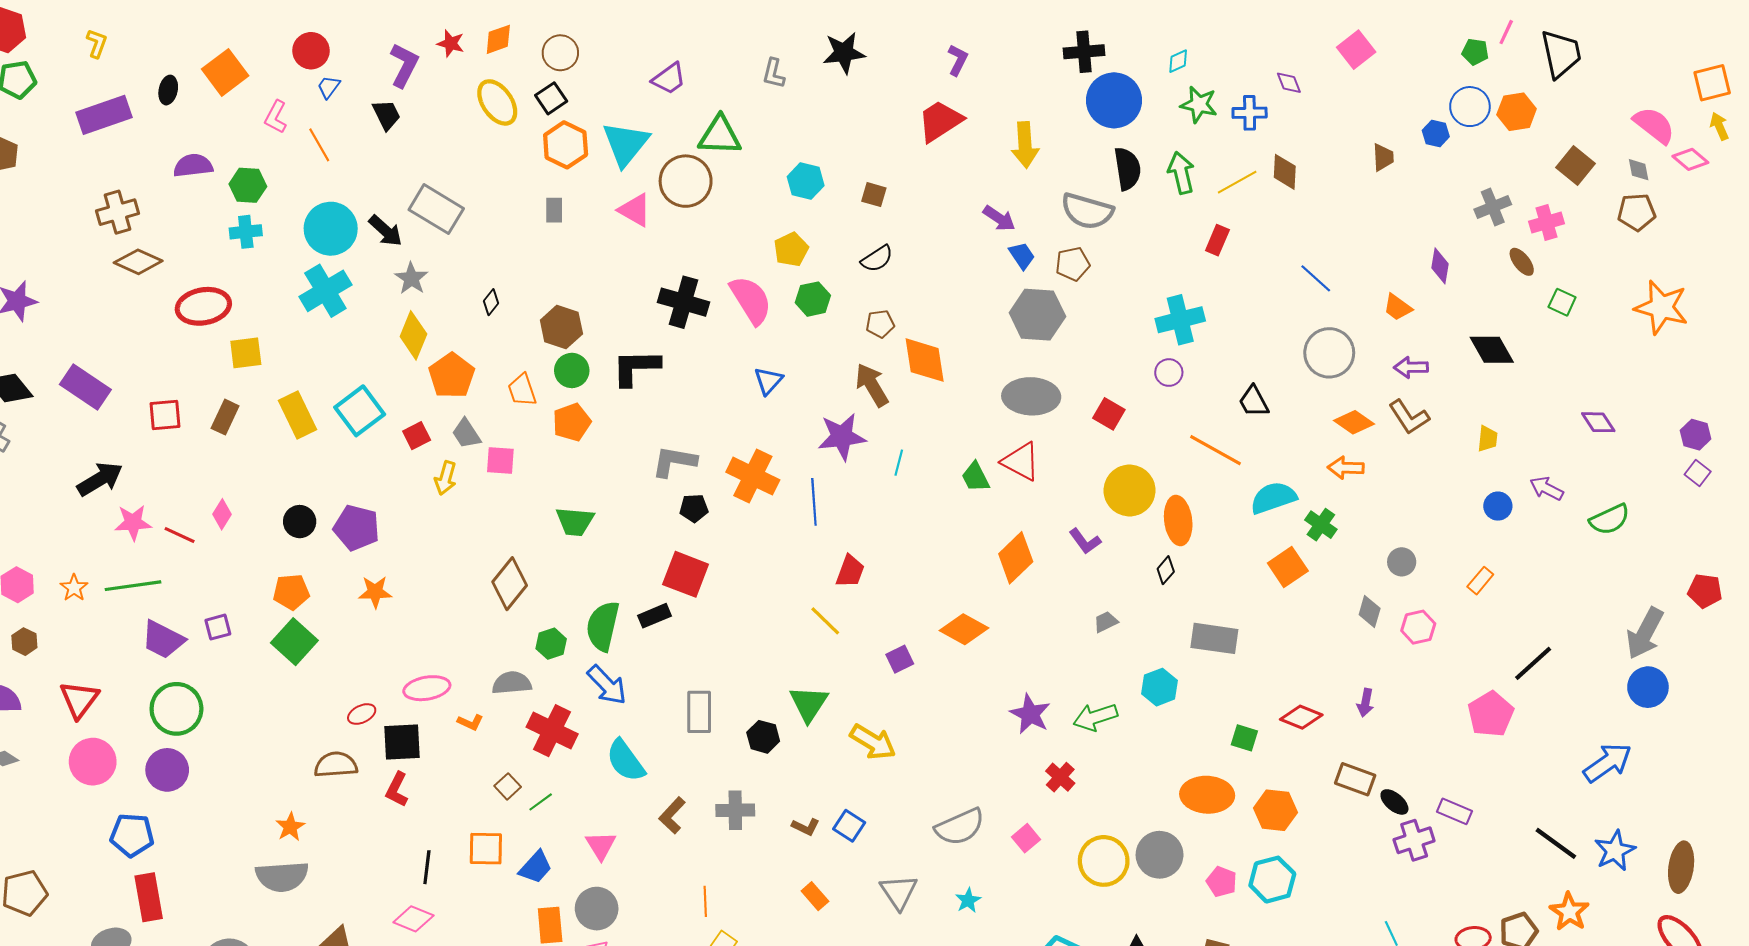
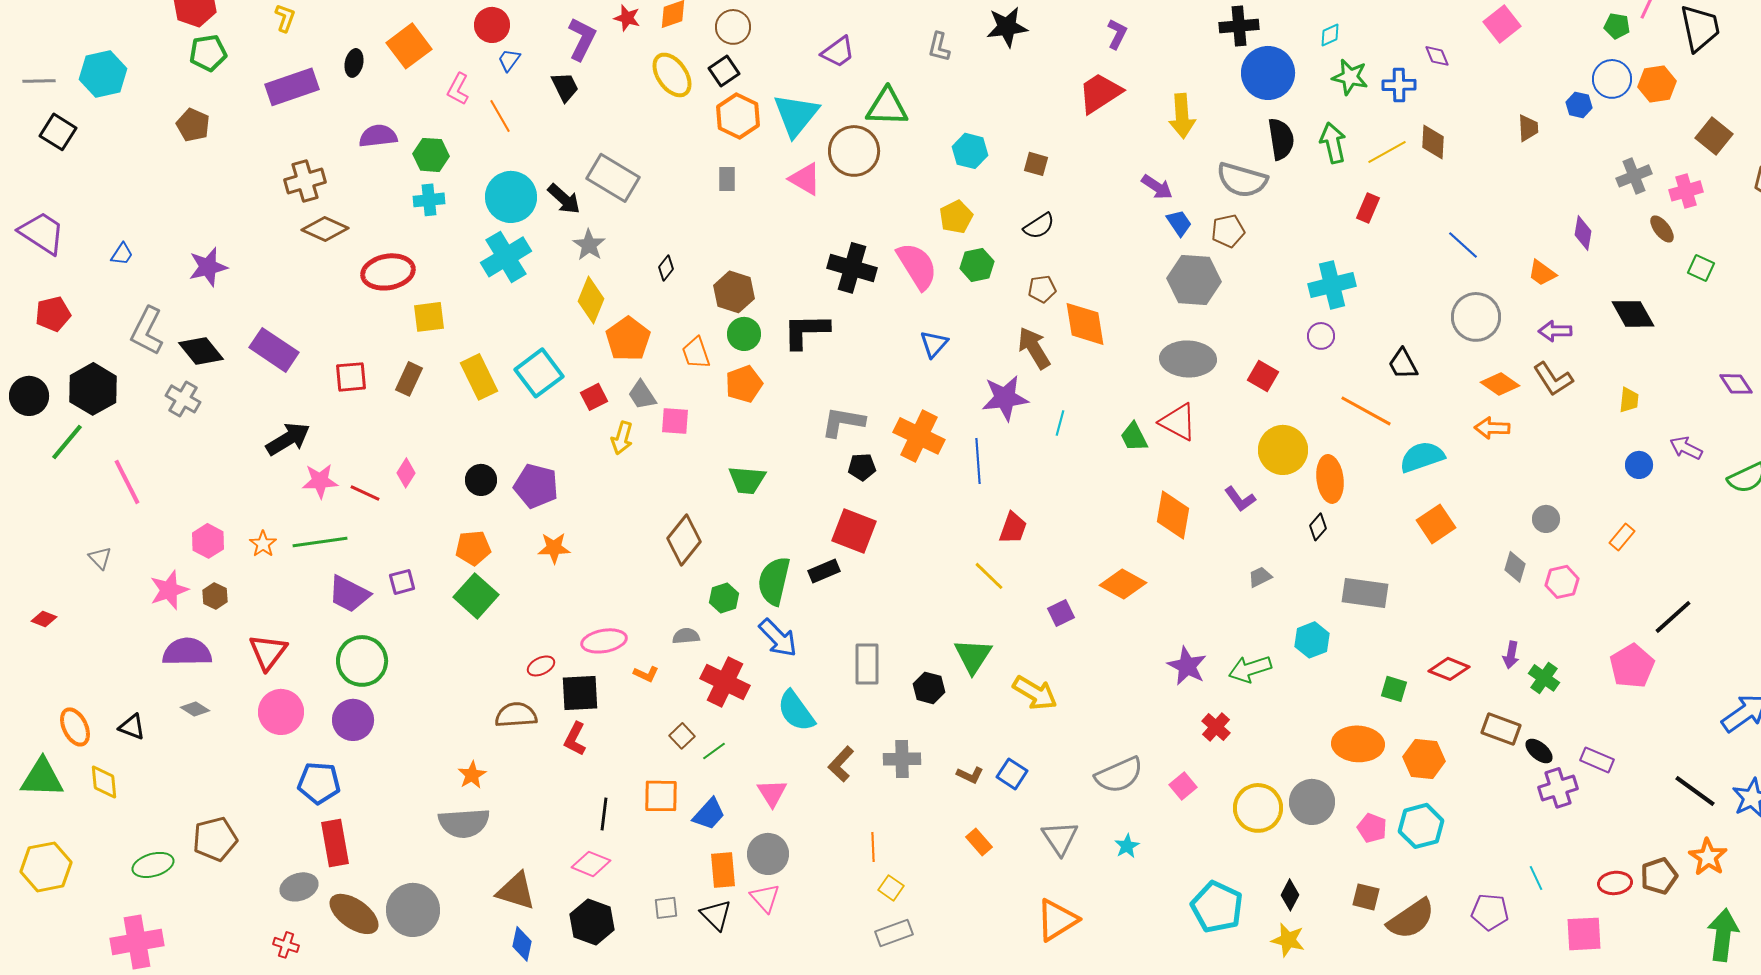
green cross: (1321, 525) -> (1544, 678), moved
orange diamond: (1016, 558) -> (1173, 515), turned -36
gray semicircle: (512, 683) -> (686, 636), size x0.7

